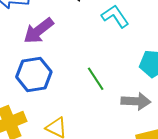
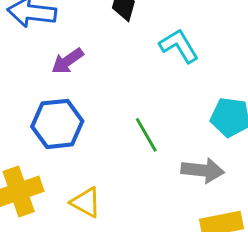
purple arrow: (39, 31) -> (67, 61), size x0.7

